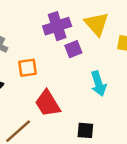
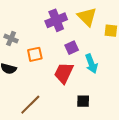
purple square: (73, 49) -> (72, 48), moved
red trapezoid: (48, 103) -> (64, 73), moved, turned 60

